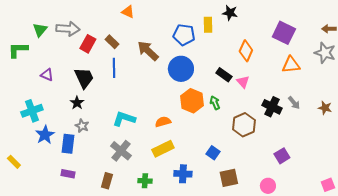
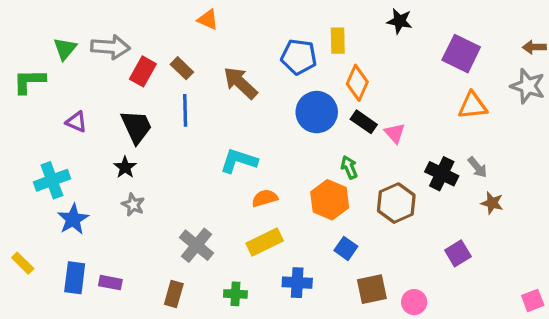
black star: (230, 13) -> (399, 21), moved
orange diamond: (246, 51) -> (357, 83), moved
blue circle: (181, 69) -> (317, 112), moved
orange hexagon: (192, 101) -> (330, 200), moved
brown star: (325, 108) -> (492, 203), moved
cyan L-shape: (124, 119) -> (239, 161), moved
blue rectangle: (68, 144) -> (75, 278), moved
pink circle: (268, 186) -> (414, 302), moved

